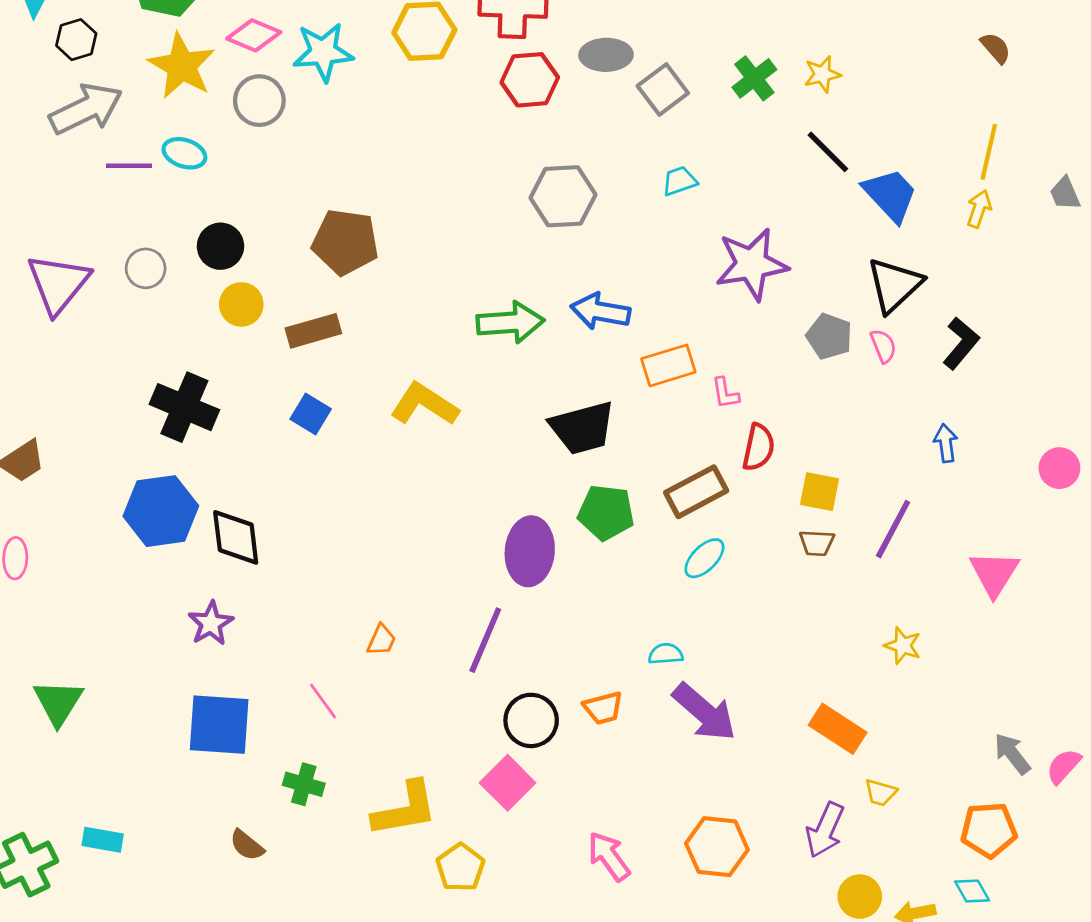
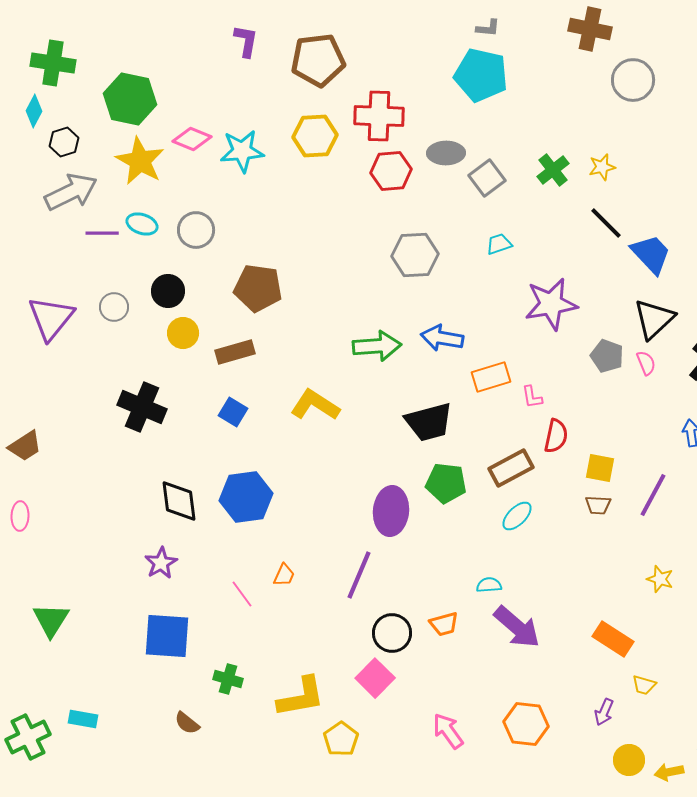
gray circle: (259, 101) -> (196, 230), moved
blue hexagon: (161, 511) -> (246, 497), moved
pink line: (323, 701) -> (242, 594), moved
purple arrow: (825, 830) -> (604, 712), size x0.7

